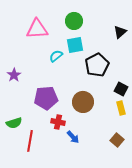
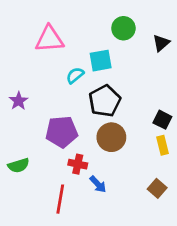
green circle: (74, 21) -> (123, 28), moved
black pentagon: (97, 65) -> (105, 101), moved
red line: (30, 141) -> (60, 199), moved

